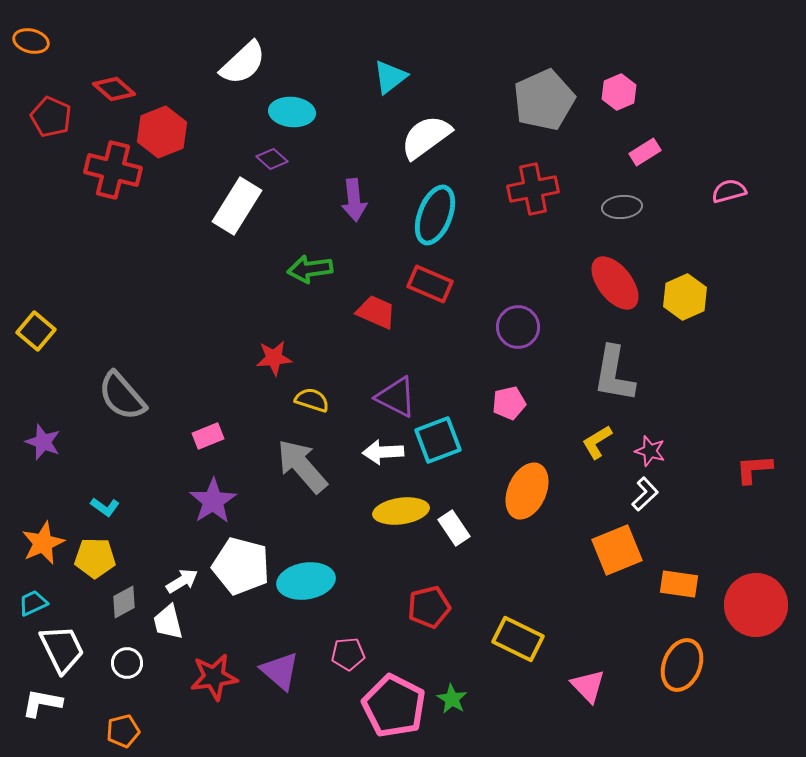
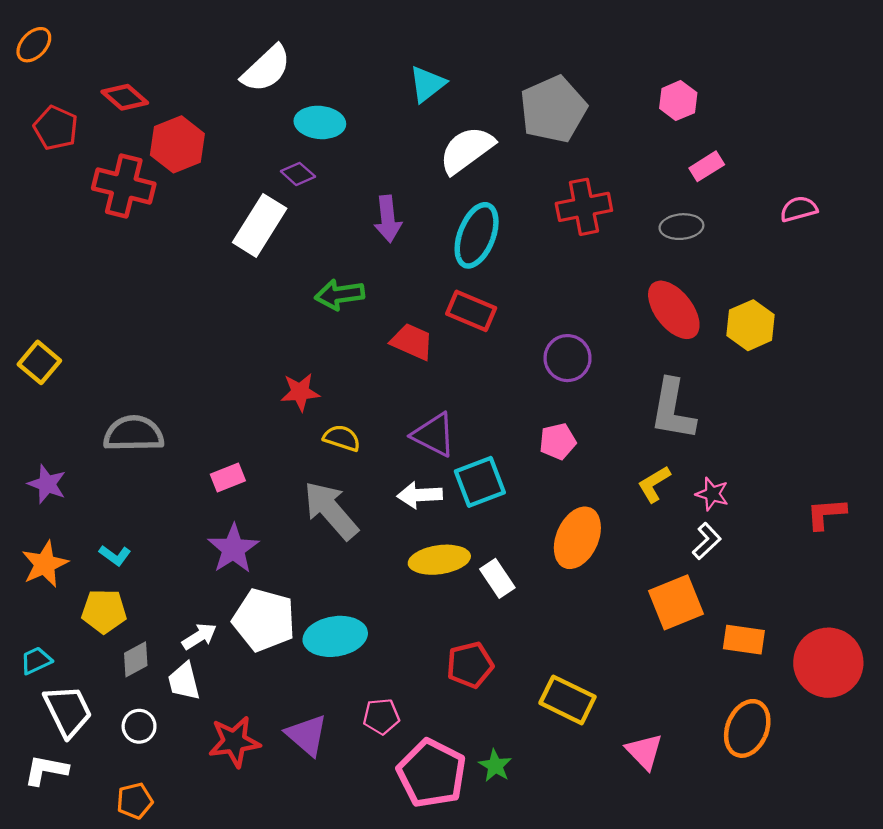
orange ellipse: (31, 41) -> (34, 45), turned -60
gray pentagon: (544, 100) -> (553, 109), moved
gray semicircle: (122, 396) -> (134, 434), turned 130
orange star: (43, 543) -> (45, 564), moved

